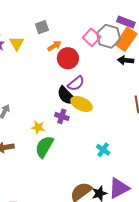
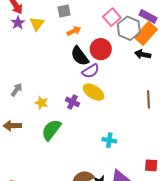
pink square: (92, 37) -> (112, 17), moved
red circle: (68, 58) -> (101, 49), moved
black semicircle: (66, 96) -> (80, 56), moved
yellow star: (38, 127) -> (41, 103), moved
cyan cross: (103, 150) -> (109, 140), turned -32

